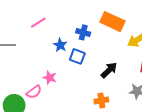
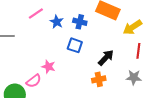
blue star: (60, 45) -> (57, 22), moved
orange cross: (101, 100) -> (99, 79), moved

